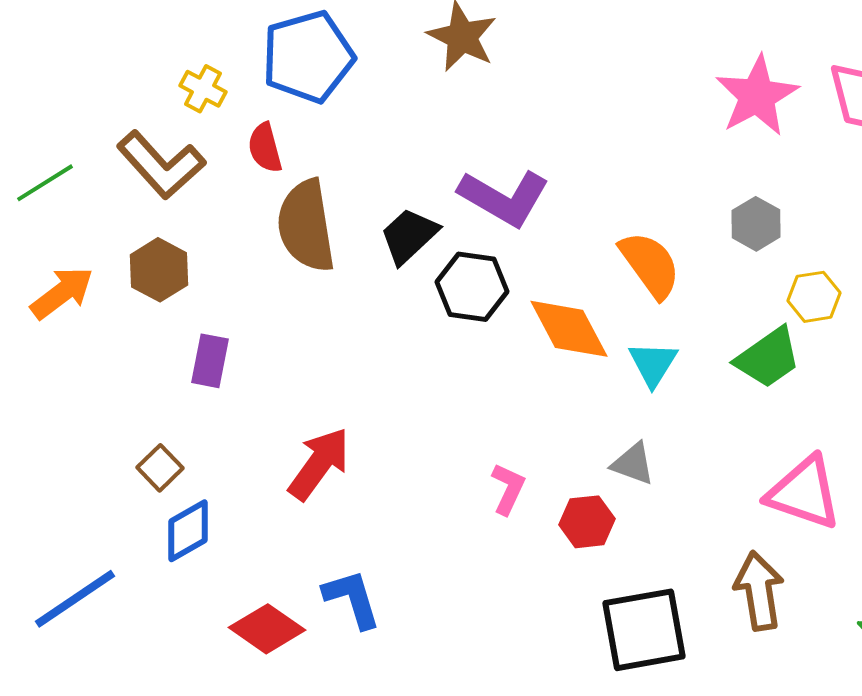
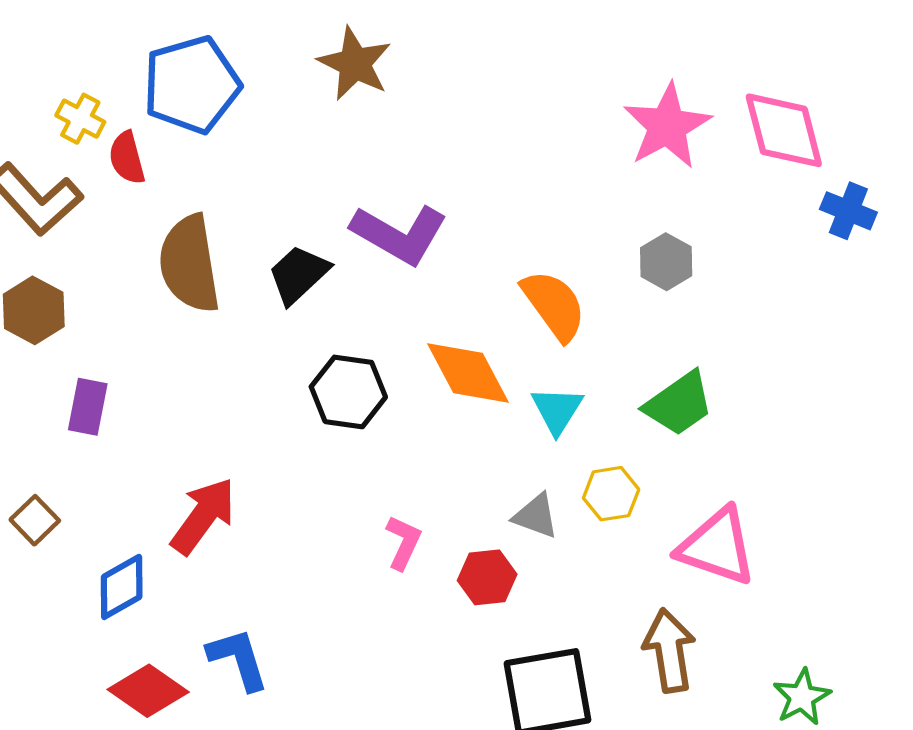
red semicircle: (265, 148) -> (127, 158), moved
black hexagon: (472, 287) -> (348, 392), moved
yellow hexagon: (814, 297) -> (611, 494), moved
blue diamond: (188, 531) -> (122, 587), moved

